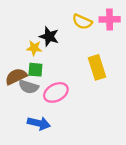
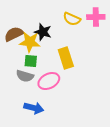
yellow star: (34, 48) -> (30, 42), size x1.5
yellow rectangle: (97, 67) -> (66, 58), moved
brown semicircle: (16, 76) -> (14, 34), moved

